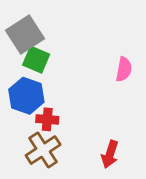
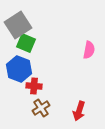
brown cross: (43, 150) -> (41, 108), moved, size x0.7

